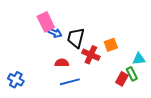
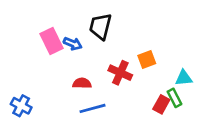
pink rectangle: (46, 22) -> (52, 41), moved
black trapezoid: (76, 38) -> (100, 26), moved

